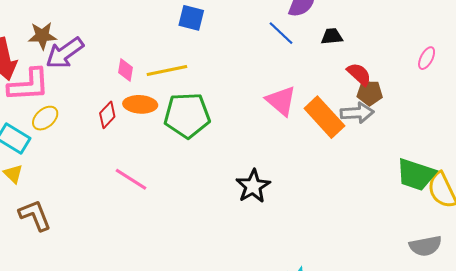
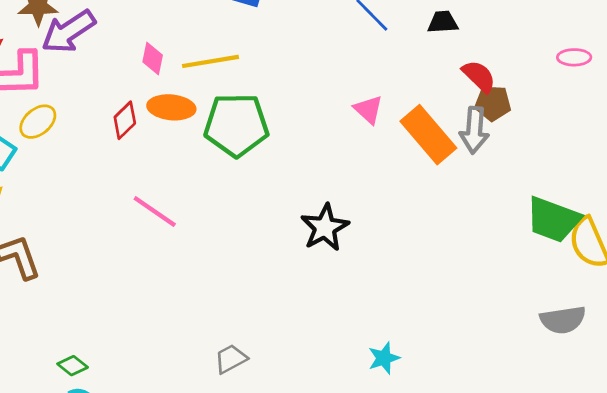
pink ellipse: (427, 58) -> (574, 57), turned 60
pink triangle: (281, 101) -> (368, 109), size x0.7
gray arrow: (357, 113) -> (474, 130), turned 96

